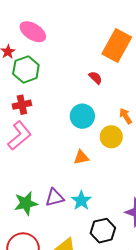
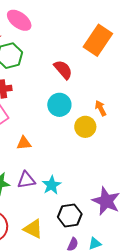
red semicircle: (95, 78) -> (63, 70), moved, size x1.5
orange triangle: (81, 157) -> (24, 143), moved

